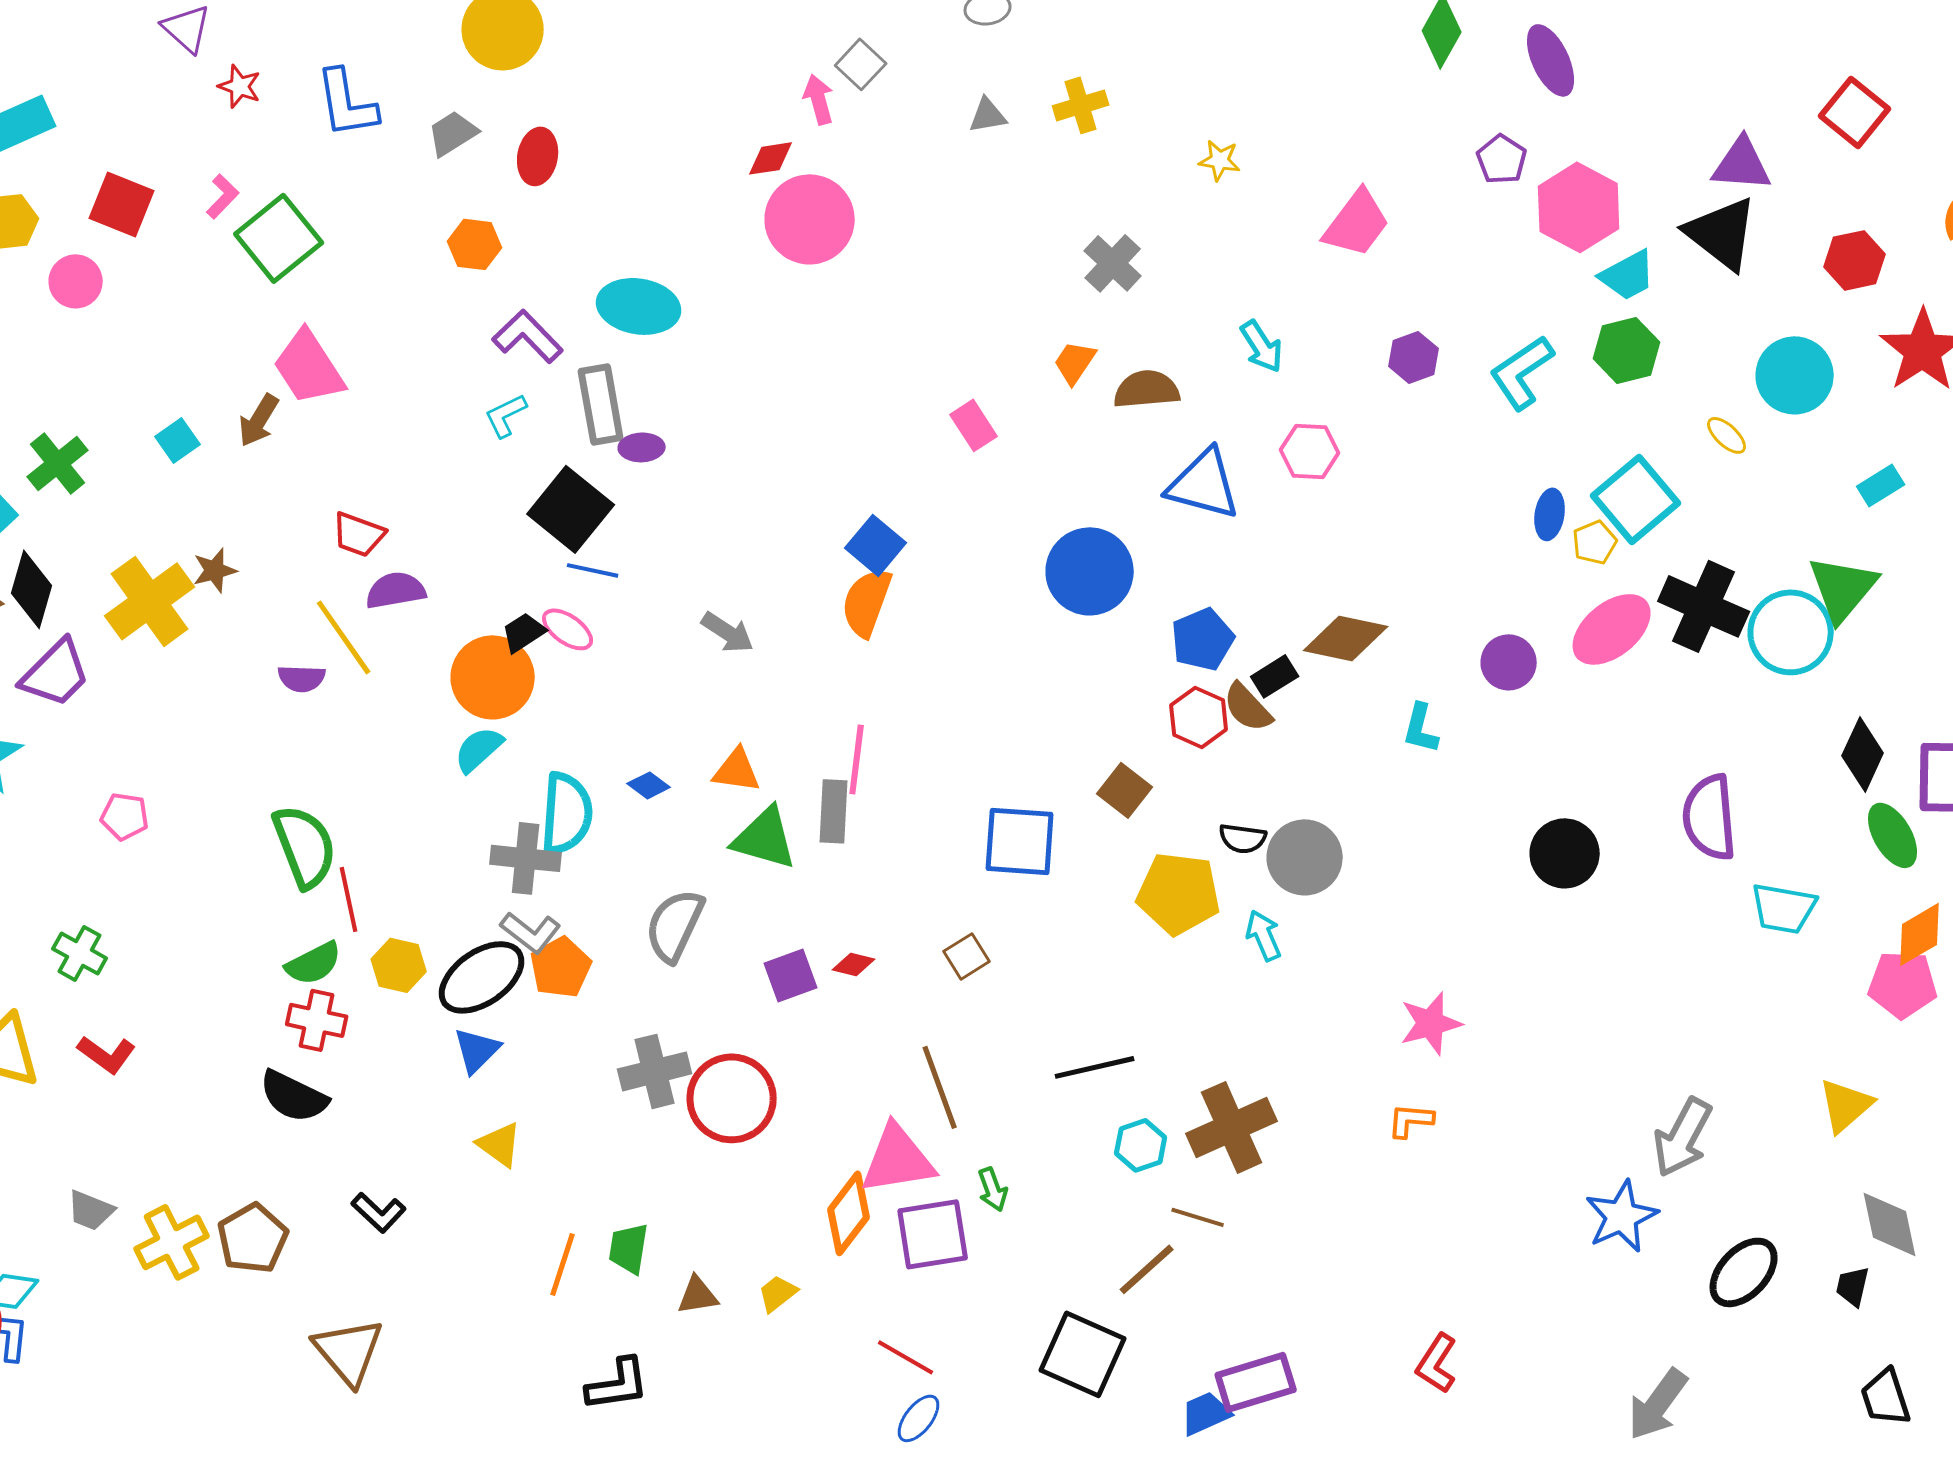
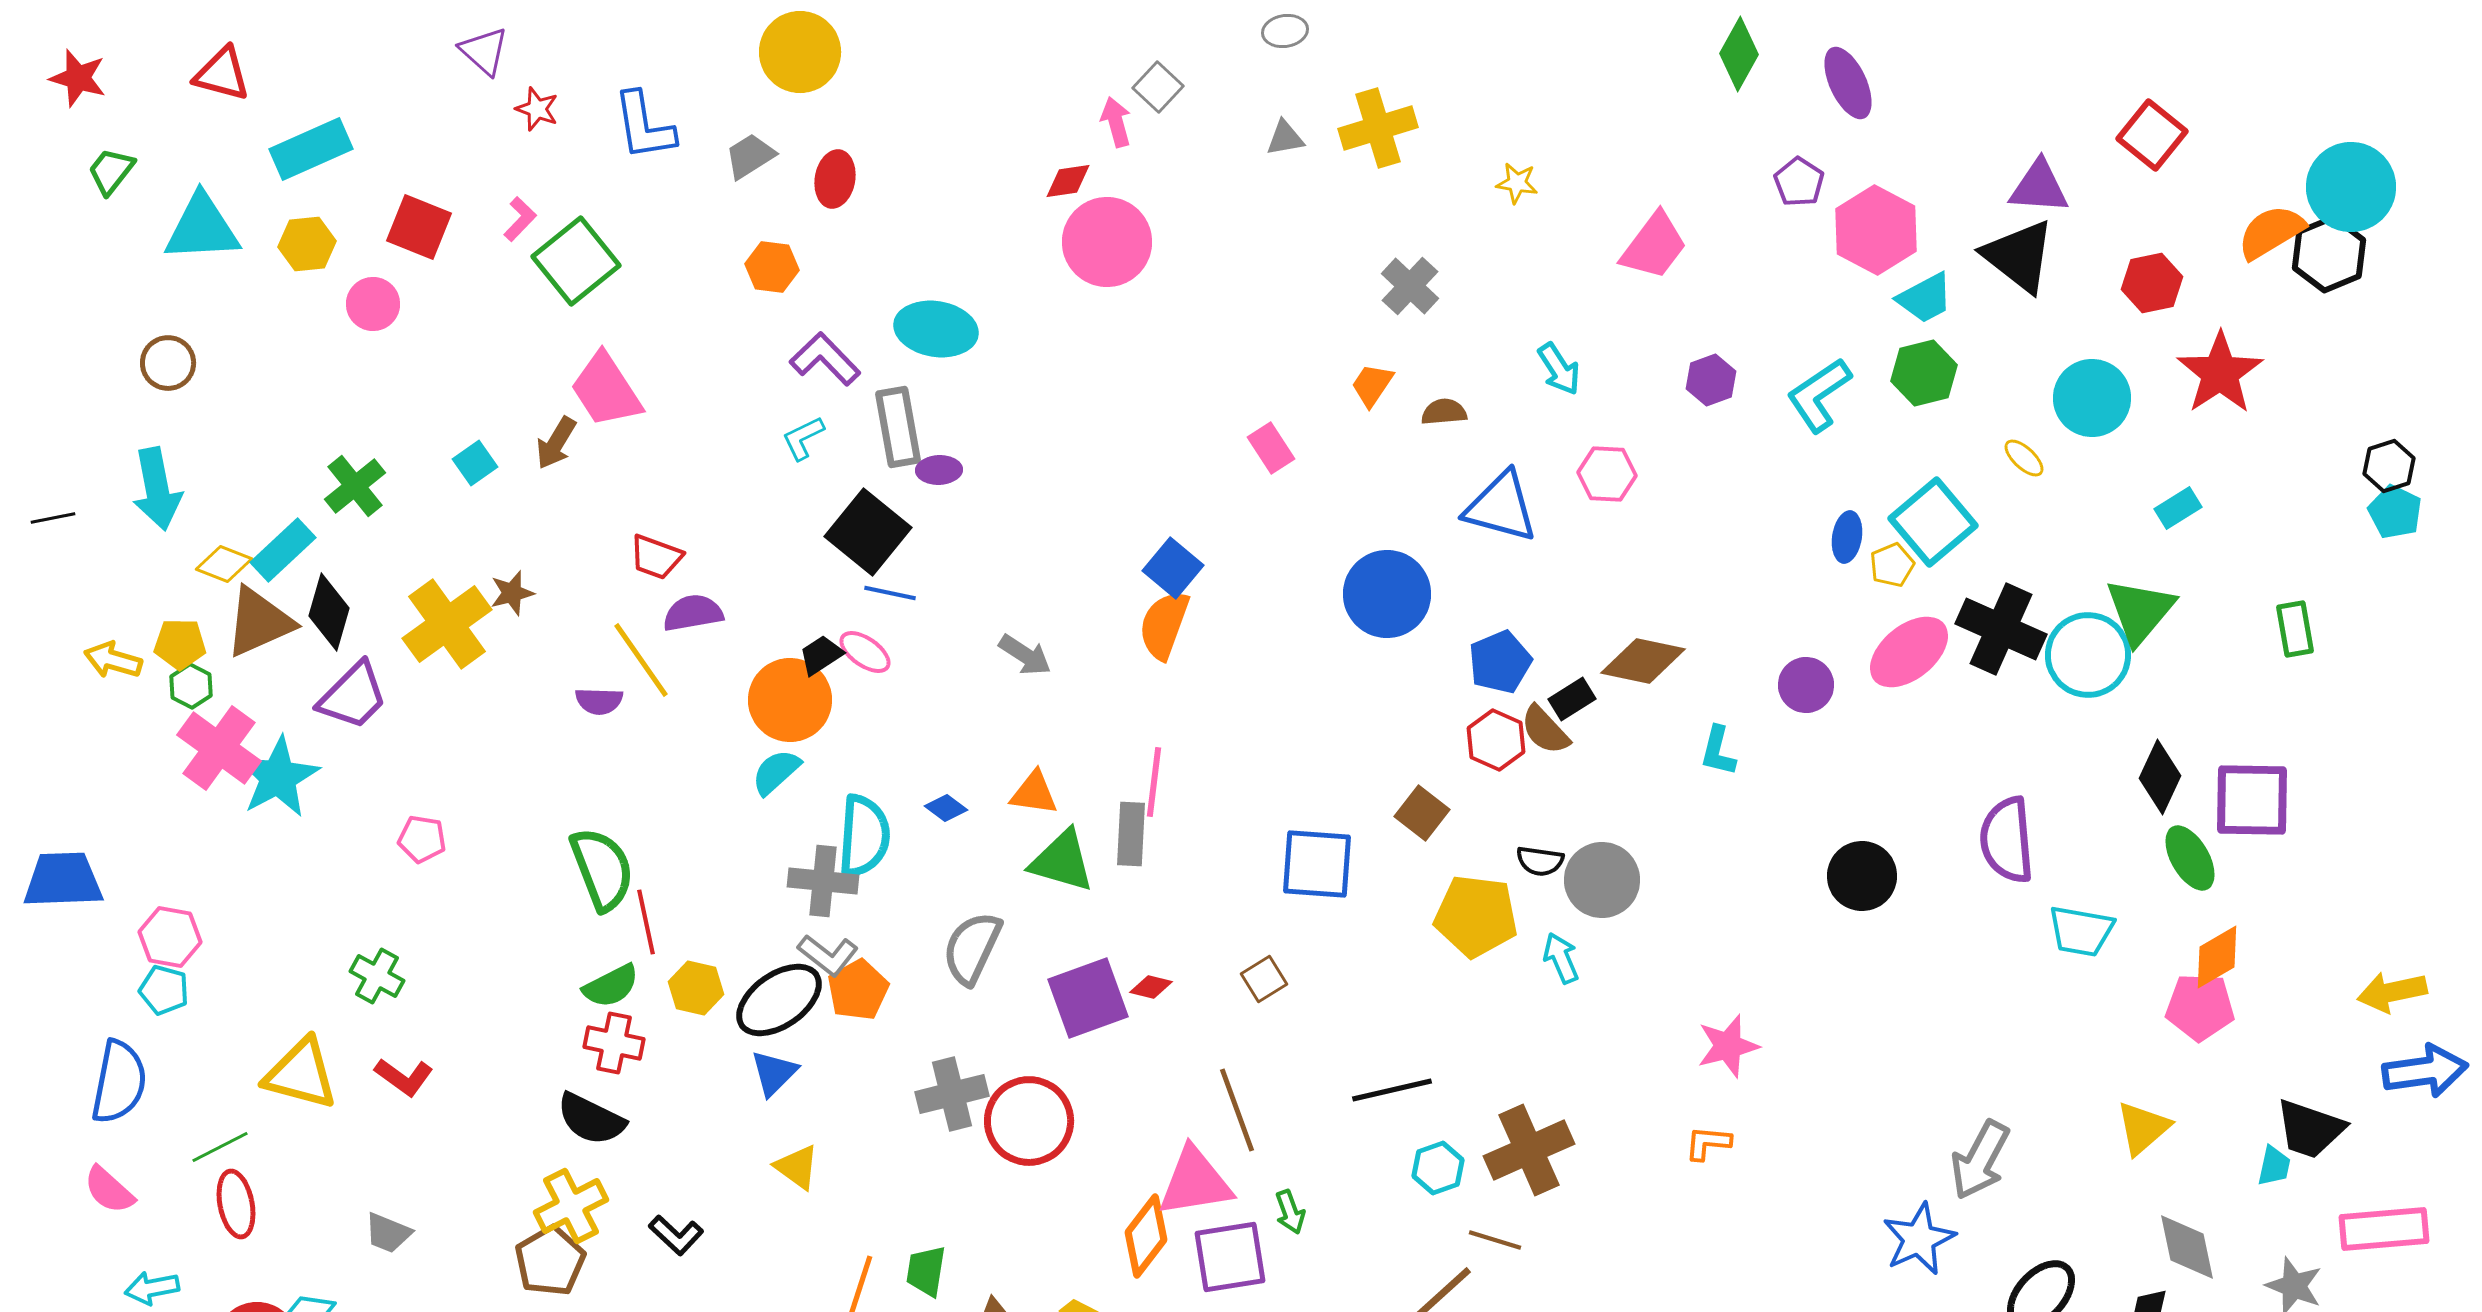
yellow cross: (1081, 105) -> (1378, 128), size x1.4
brown semicircle: (1147, 389) -> (1444, 412), size x0.7
purple square: (791, 975) -> (1088, 998), size x1.5
yellow cross: (172, 1242) -> (571, 1206), moved

